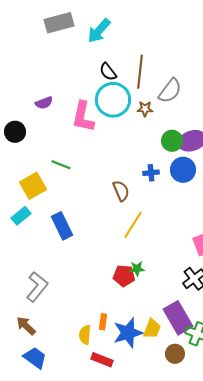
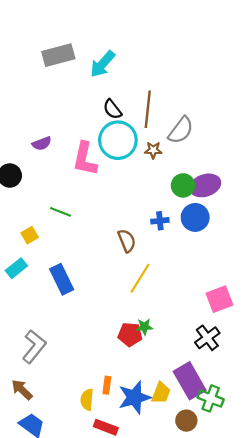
yellow square: (33, 186) -> (30, 235), size x0.6

